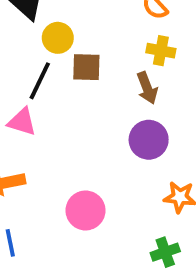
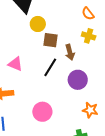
black line: (40, 81) -> (50, 67), moved
brown arrow: (147, 88) -> (70, 52), moved

